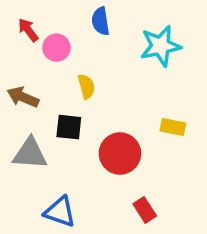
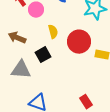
black square: (69, 127) -> (43, 55), turned -35
red circle: (120, 154) -> (79, 42), moved

